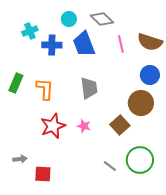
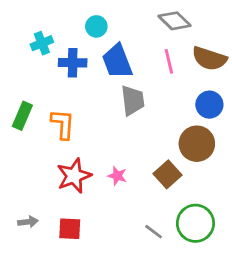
gray diamond: (102, 19) -> (175, 21), moved
gray trapezoid: (89, 88) -> (133, 100), moved
red square: (43, 174) -> (70, 229), moved

